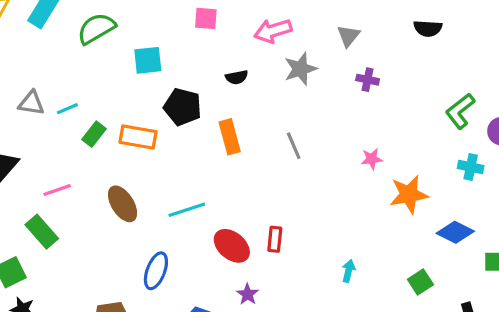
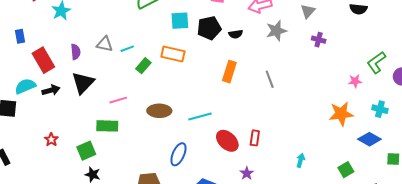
black pentagon: (183, 107) -> (209, 28), moved, turned -30
orange rectangle: (138, 137) -> (173, 54), moved
orange rectangle: (230, 137) -> (229, 72), turned 30
pink star: (372, 159) -> (355, 81), moved
cyan cross: (471, 167) -> (380, 109), moved
brown ellipse: (123, 204) -> (159, 111), turned -60
green rectangle: (42, 232) -> (107, 126), turned -50
purple star: (248, 294) -> (247, 173), moved

